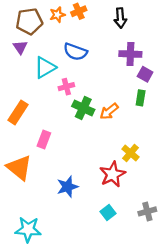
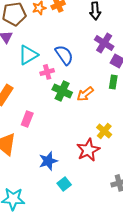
blue semicircle: (75, 52) -> (64, 55), moved, turned -145
purple cross: (130, 54) -> (104, 43), turned 30
cyan square: (108, 213) -> (64, 184), moved

